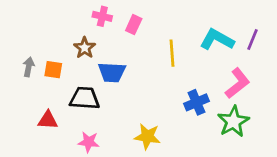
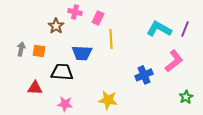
brown star: (85, 48) -> (56, 26), moved
yellow line: (172, 53) -> (111, 39), moved
green star: (233, 121) -> (186, 97), moved, size x0.6

